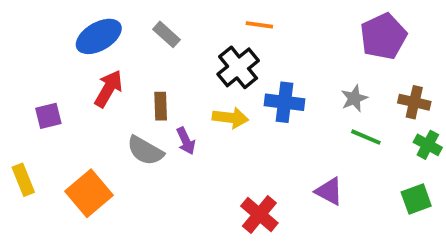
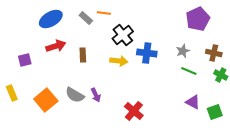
orange line: (259, 25) -> (104, 13), moved
red arrow: (108, 89) -> (56, 46), turned 42
purple arrow: (186, 141) -> (96, 95), moved
gray semicircle: (145, 151) -> (75, 95), moved
purple triangle: (329, 191) -> (193, 102), moved
green square: (416, 199) -> (215, 112), moved

